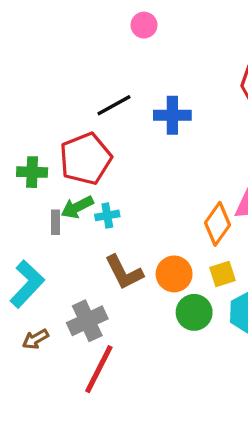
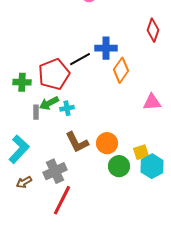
black line: (114, 105) -> (80, 59), moved
orange diamond: (218, 224) -> (121, 70), moved
yellow square: (223, 274) -> (141, 152), moved

